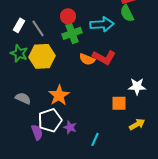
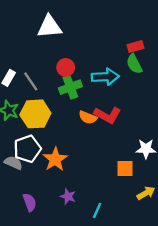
white pentagon: (50, 120) -> (27, 149), moved

